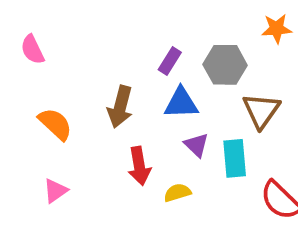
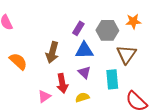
orange star: (277, 29) -> (133, 21), moved
purple triangle: (196, 145) -> (84, 72), moved
pink triangle: (55, 191) -> (44, 96), moved

